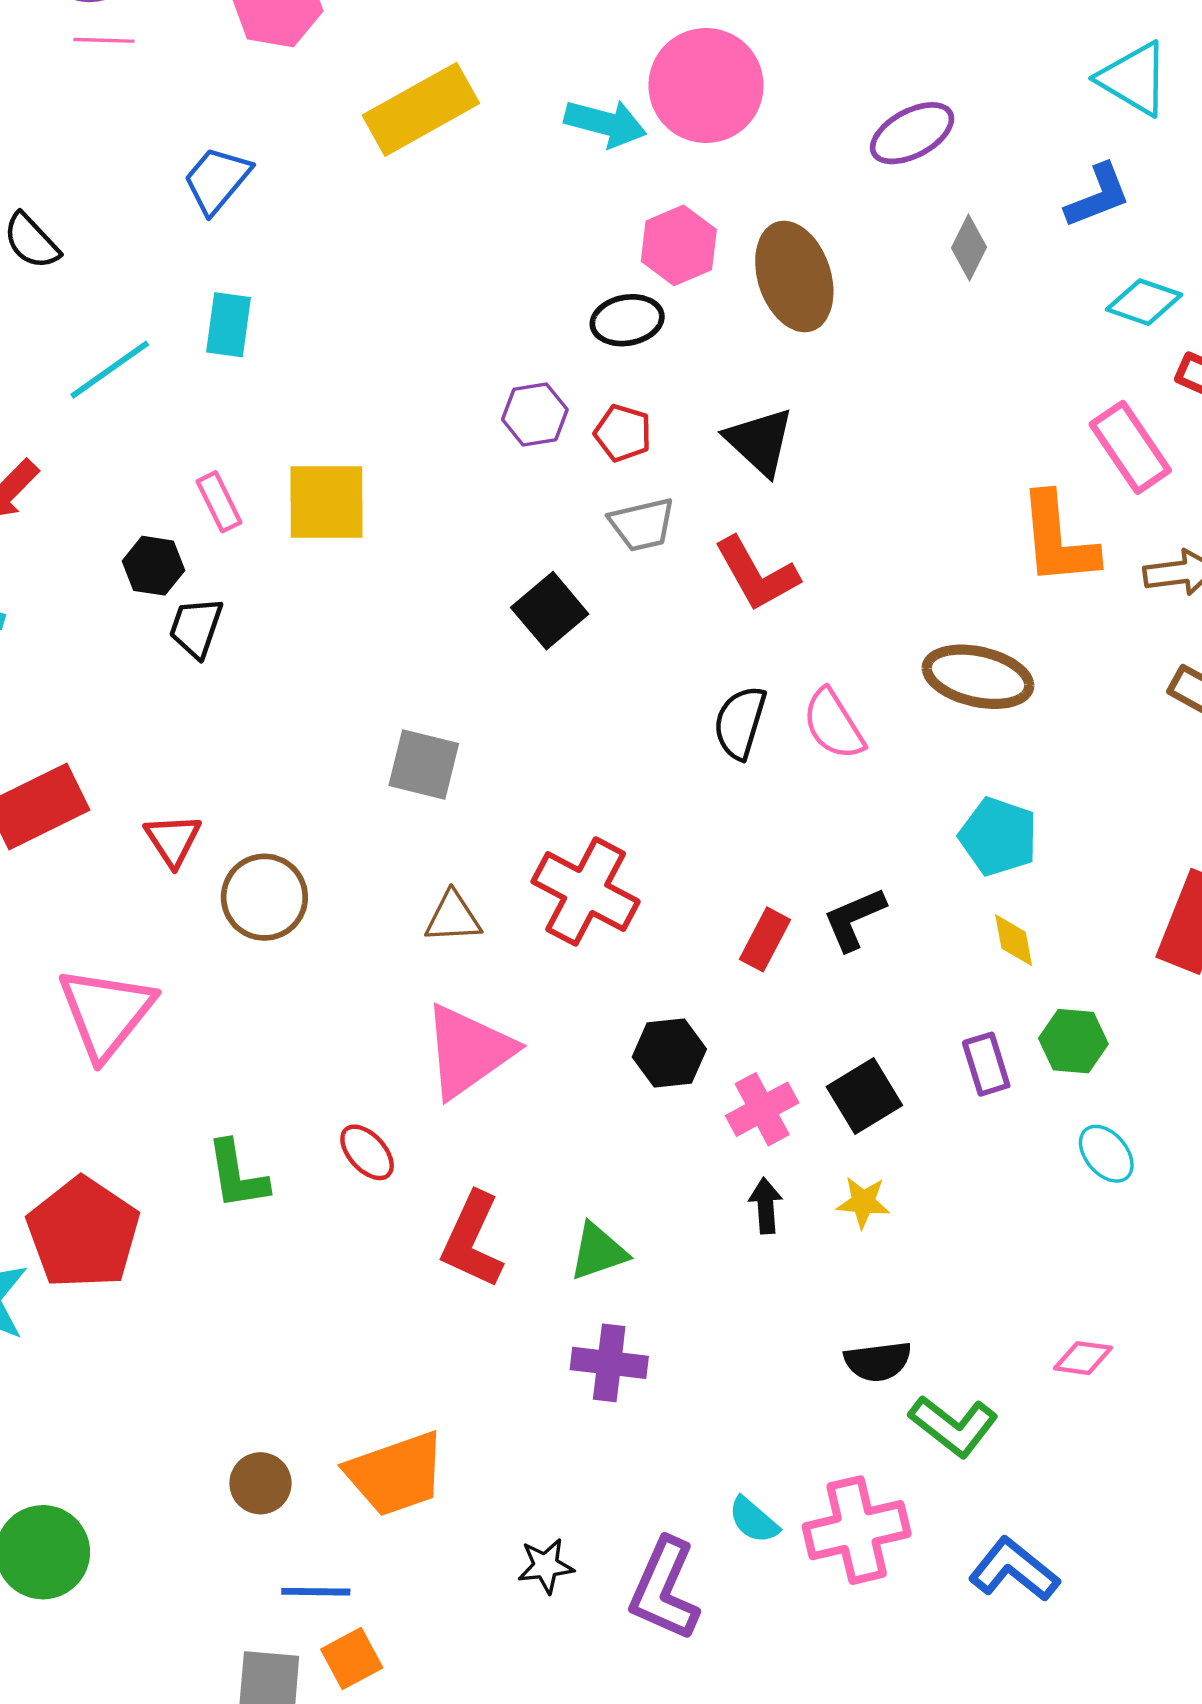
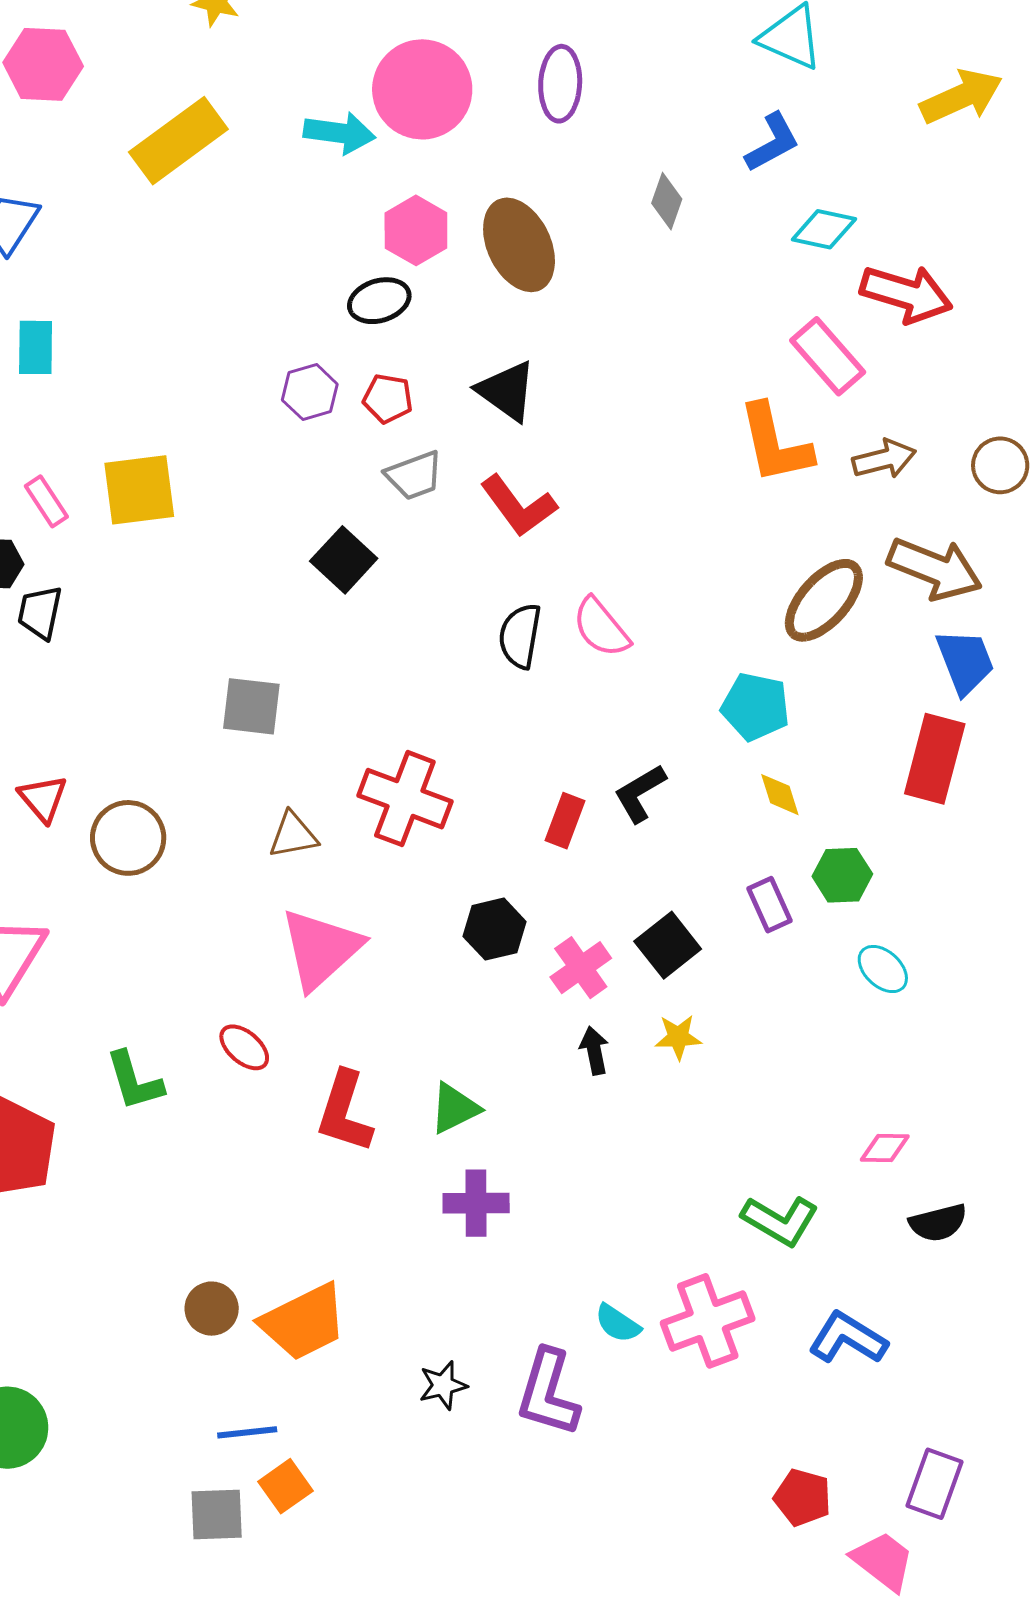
purple ellipse: (912, 133) -> (560, 84), moved, turned -52
brown ellipse: (978, 677) -> (824, 600), moved, turned -54
black semicircle: (878, 1361) -> (938, 1223), moved
brown circle: (260, 1483) -> (212, 1309), moved

